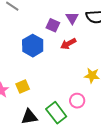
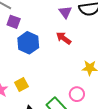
purple square: (53, 25) -> (14, 22), moved
red arrow: (68, 44) -> (64, 38), turned 70

